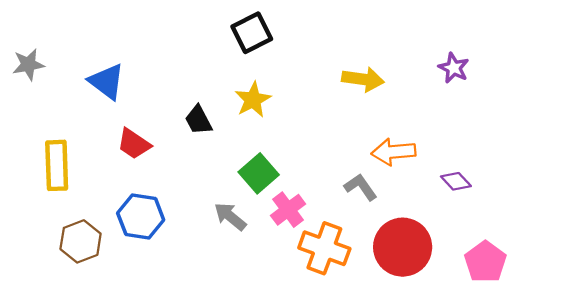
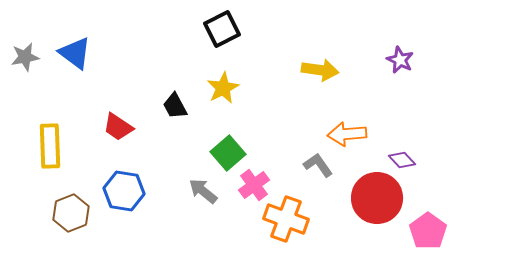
blue triangle: (107, 82) -> (75, 53), moved
red circle: (403, 247) -> (377, 198), moved

